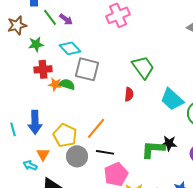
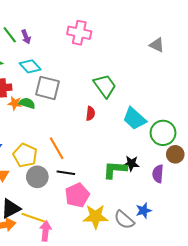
pink cross: (118, 15) -> (79, 33), turned 35
purple arrow: (66, 19) -> (26, 37), turned 32
orange line: (96, 128) -> (57, 148), turned -70

